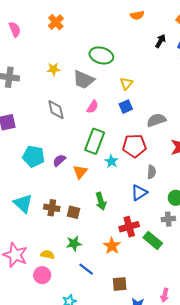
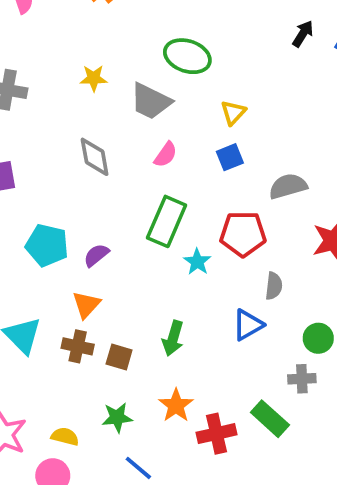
orange triangle: (80, 172) -> (86, 305), moved
green arrow: (101, 201) -> (173, 338), turned 30
red cross: (129, 227) -> (217, 434), moved
orange star: (112, 246) -> (176, 405), moved

